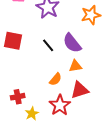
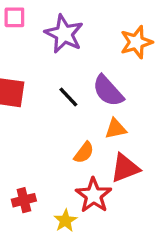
red cross: (18, 97) -> (24, 200), moved
yellow star: (32, 114) -> (65, 221), moved

